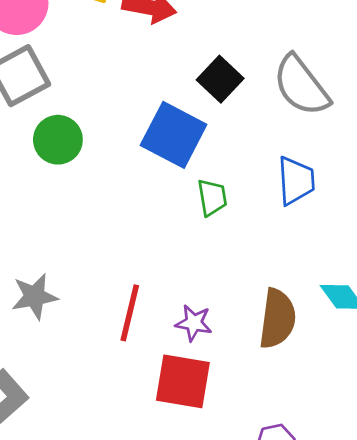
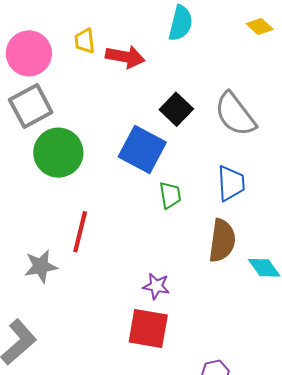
green circle: (58, 140) -> (58, 153), size x1.4
red line: (130, 313) -> (80, 232), moved
brown semicircle: (277, 319) -> (222, 241), moved

